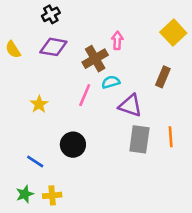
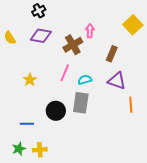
brown rectangle: (163, 77) -> (112, 54), moved
cyan semicircle: (111, 82) -> (85, 80), moved
purple triangle: (130, 106) -> (117, 81), moved
gray rectangle: (139, 139) -> (81, 103), moved
blue line: (35, 162) -> (27, 124), turned -32

